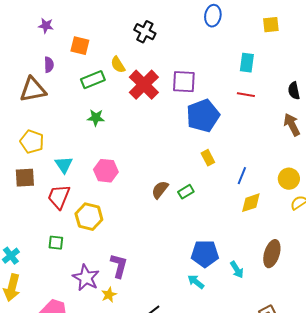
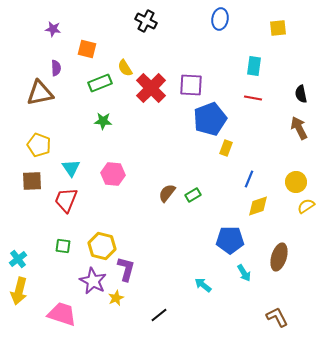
black cross: (145, 32) -> (146, 21), moved
yellow rectangle: (208, 158) -> (226, 148), moved, turned 49
yellow hexagon: (89, 217) -> (102, 246), moved
blue pentagon: (205, 254) -> (230, 240), moved

